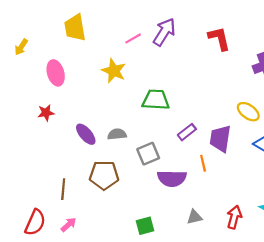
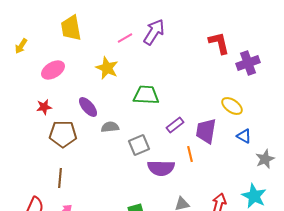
red L-shape: (219, 38) -> (219, 43), moved
pink ellipse: (56, 73) -> (53, 70), turned 75
purple ellipse: (86, 134) -> (88, 107), moved
brown pentagon: (104, 175) -> (63, 134), moved

